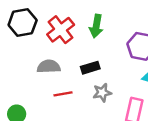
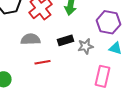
gray star: (102, 93) -> (86, 46), moved

